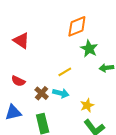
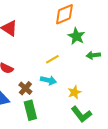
brown cross: (42, 93) -> (25, 88), moved

